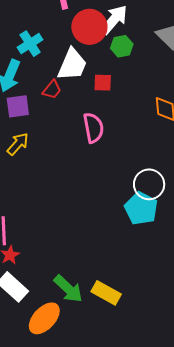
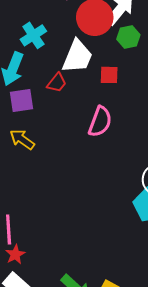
pink semicircle: (93, 128) -> (100, 122), turned 32
yellow arrow: (18, 144) -> (22, 139), turned -95

